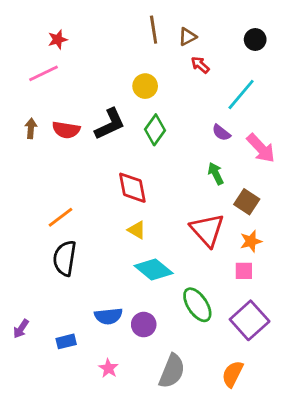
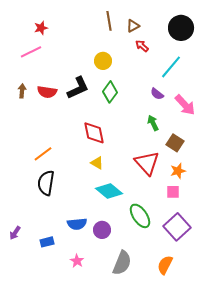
black circle: (255, 40) -> (181, 28), size x1.6

